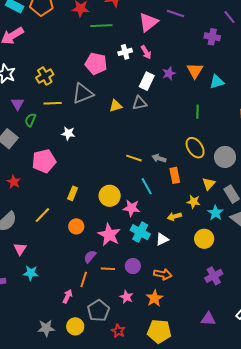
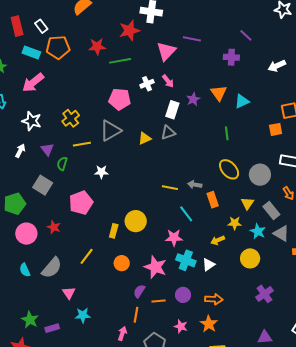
yellow circle: (110, 196) -> (136, 221), moved

